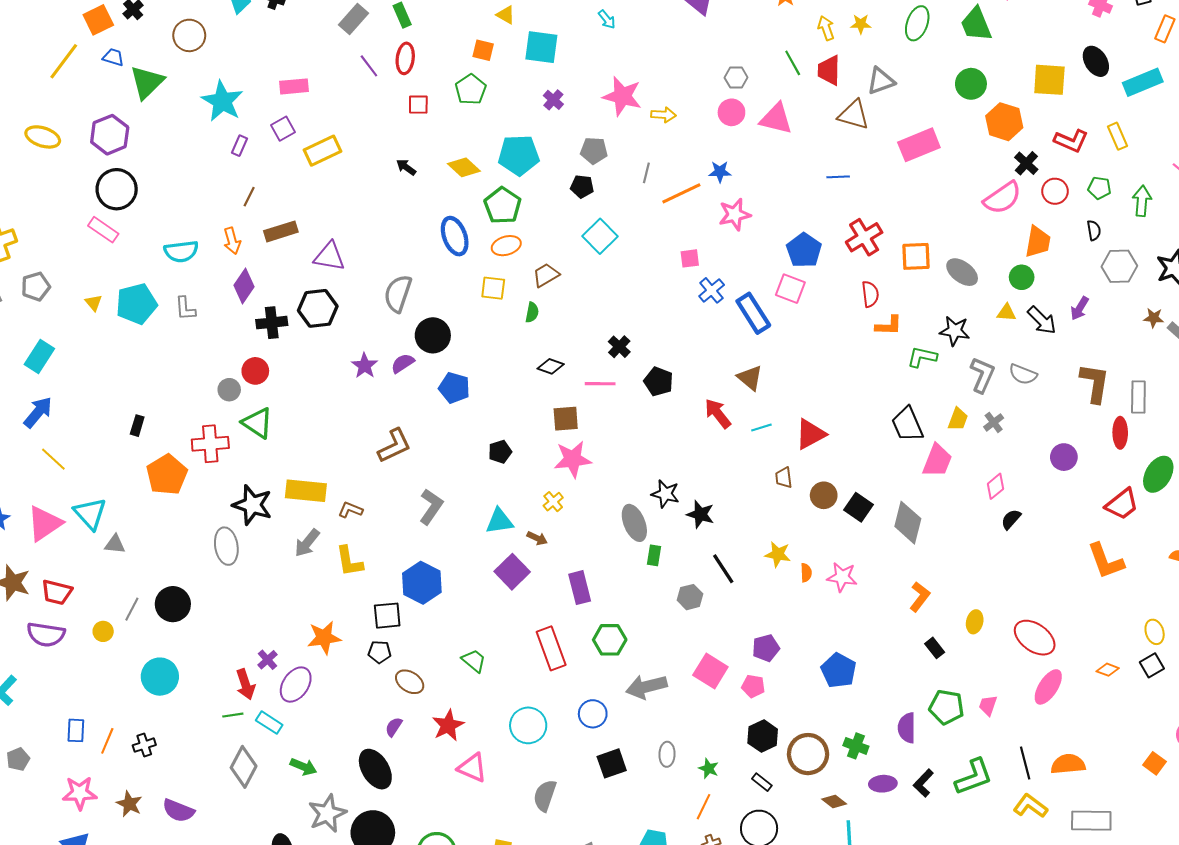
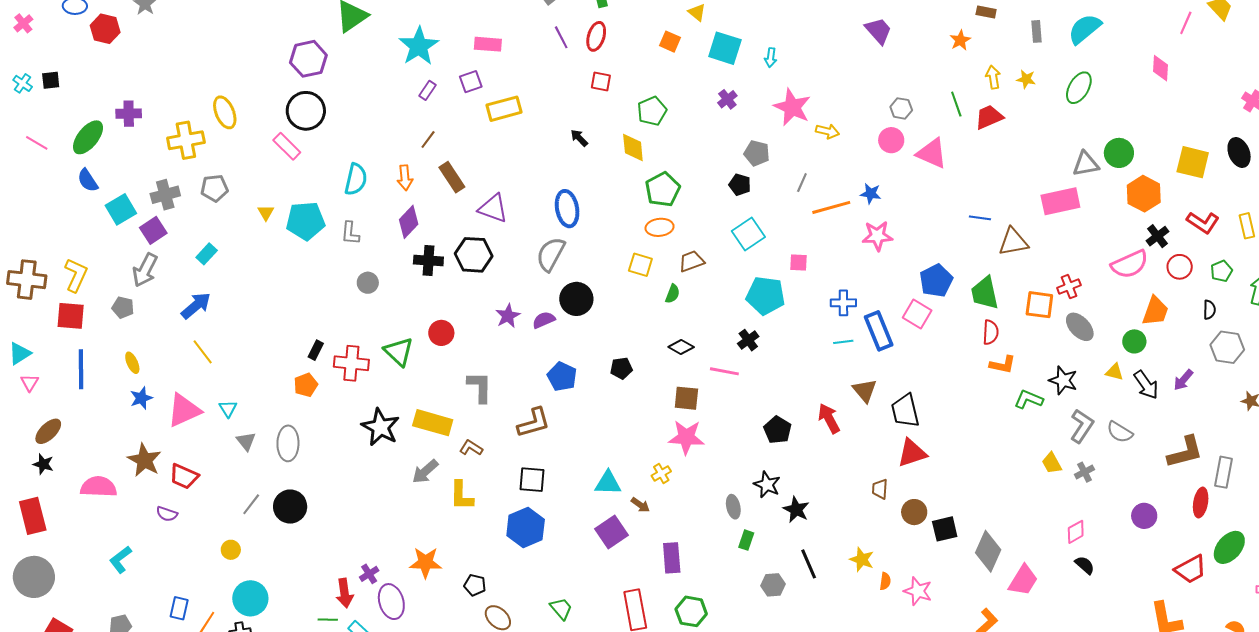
cyan arrow: (607, 19) -> (771, 58), moved, turned 36
green trapezoid: (976, 24) -> (985, 293), moved
red trapezoid: (829, 70) -> (989, 117), turned 56
gray triangle: (881, 81) -> (1086, 164), moved
green pentagon: (471, 89) -> (652, 111), moved
brown triangle: (854, 115) -> (1013, 242), moved, turned -36
yellow ellipse: (43, 137) -> (225, 112), moved, turned 40
cyan pentagon: (519, 155) -> (766, 296), moved
yellow diamond: (464, 167) -> (633, 148), turned 32
green pentagon: (1099, 188) -> (1221, 271), turned 30
brown rectangle: (281, 231) -> (452, 177), turned 64
blue ellipse: (455, 236) -> (567, 209), moved
red cross: (864, 237) -> (1069, 287), moved, size x0.7
cyan semicircle: (181, 251) -> (356, 179), turned -80
pink square: (690, 258) -> (799, 262), moved
blue cross: (712, 290) -> (843, 303), turned 30
cyan rectangle: (39, 356) -> (207, 254), size x0.7
red circle: (255, 371) -> (441, 333), moved
black pentagon: (659, 382) -> (778, 430), moved
brown L-shape: (1095, 383) -> (1185, 452), turned 57
blue pentagon: (454, 388) -> (562, 377), moved
gray circle: (229, 390) -> (368, 283), moved
yellow trapezoid: (958, 419) -> (1052, 463), turned 120
black trapezoid: (907, 424) -> (905, 411), moved
black rectangle: (137, 426) -> (316, 350), moved
cyan line: (761, 427) -> (843, 342), moved
brown L-shape: (394, 446) -> (534, 423), moved
black pentagon: (500, 452) -> (621, 368), moved
pink trapezoid: (937, 461) -> (1023, 580), moved
orange pentagon: (167, 475) -> (306, 385), size x0.6
gray L-shape: (431, 507) -> (480, 387), moved, turned -44
black square: (859, 507) -> (945, 529), turned 32
cyan triangle: (90, 514) -> (228, 409), size x0.6
black semicircle: (1011, 519) -> (1085, 565), turned 80
gray ellipse: (634, 523) -> (733, 507), size x0.7
gray triangle: (115, 544) -> (246, 441), turned 35
gray ellipse: (226, 546) -> (288, 443), moved
black square: (387, 616) -> (532, 480), moved
yellow circle: (103, 631) -> (231, 550), moved
purple semicircle: (46, 634) -> (167, 514), size x0.6
cyan circle: (160, 677) -> (250, 598), moved
purple ellipse: (296, 685) -> (391, 602), turned -60

